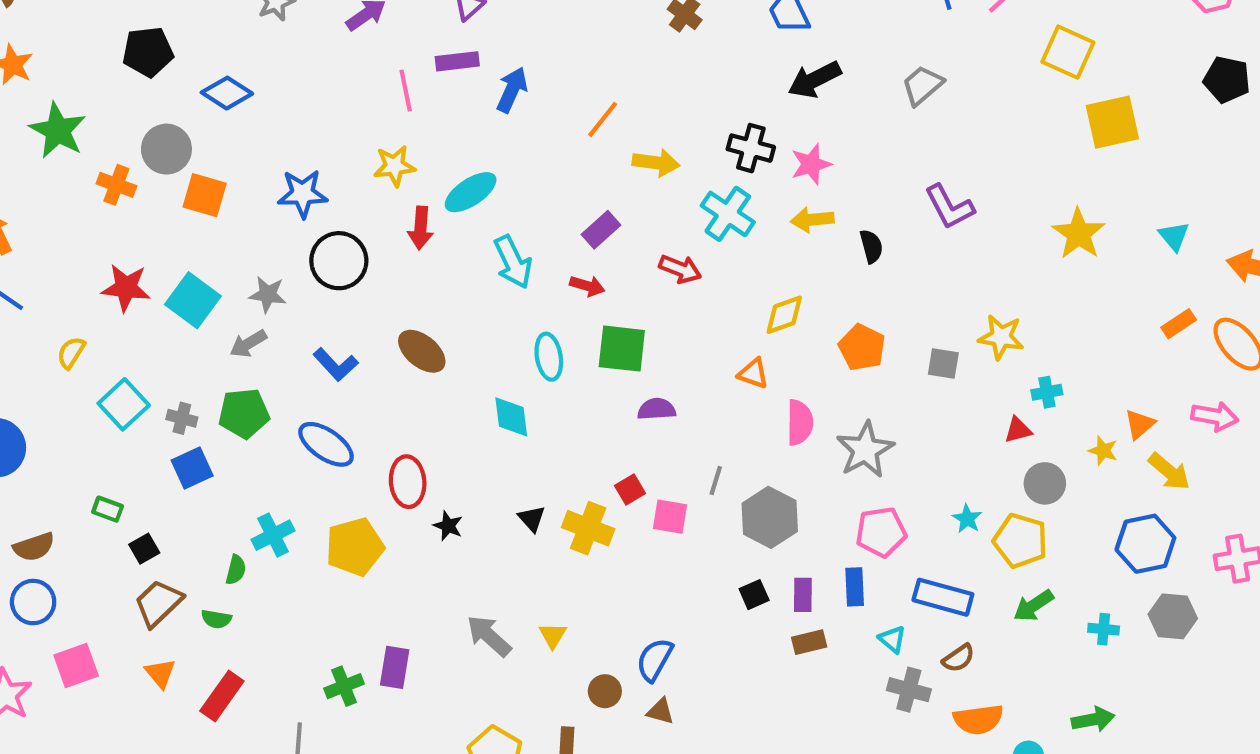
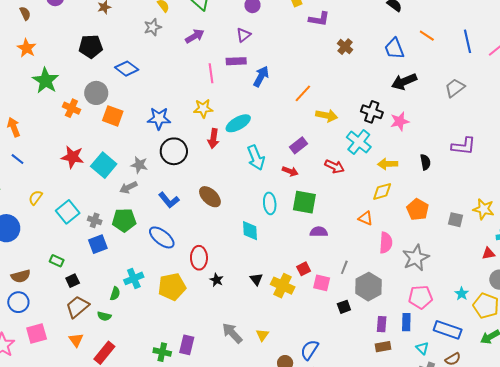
purple L-shape: (949, 207) -> (463, 146), turned -60
yellow arrow: (812, 220) -> (388, 164), moved
yellow semicircle: (71, 353) -> (36, 198), moved
black square: (754, 595) -> (344, 307), moved
green cross: (344, 686) -> (162, 352), turned 30

